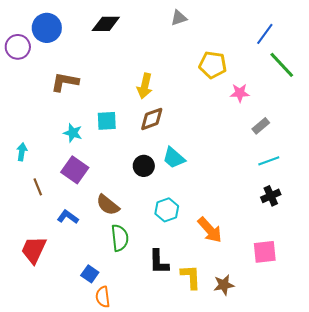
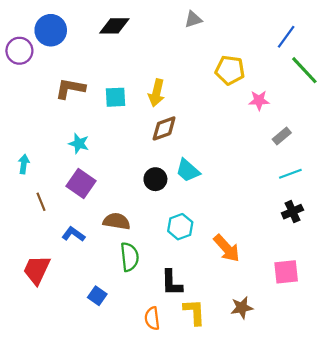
cyan square: (107, 121) -> (115, 97), moved
brown semicircle: (108, 205) -> (117, 221), turned 150
yellow L-shape: (191, 277) -> (194, 312), moved
orange semicircle: (103, 297) -> (152, 318), moved

